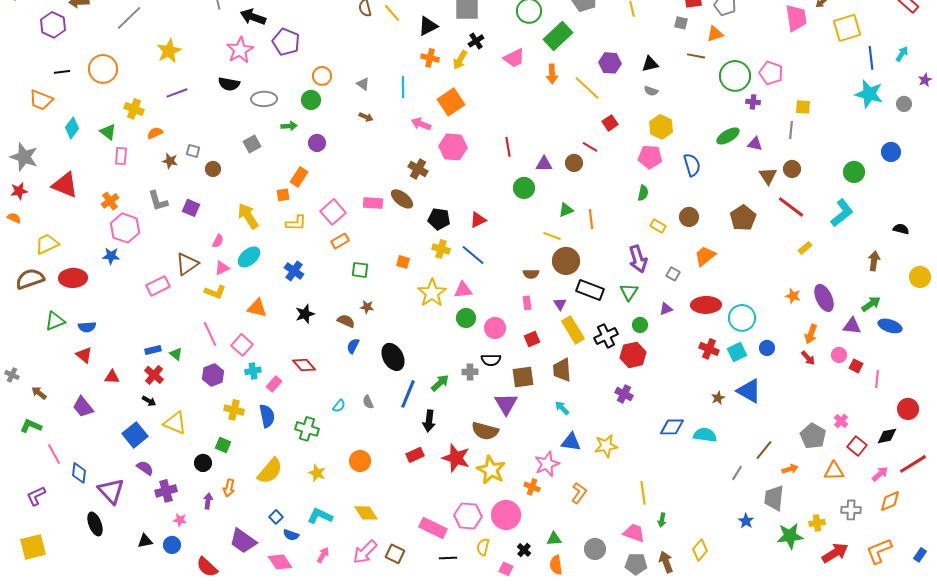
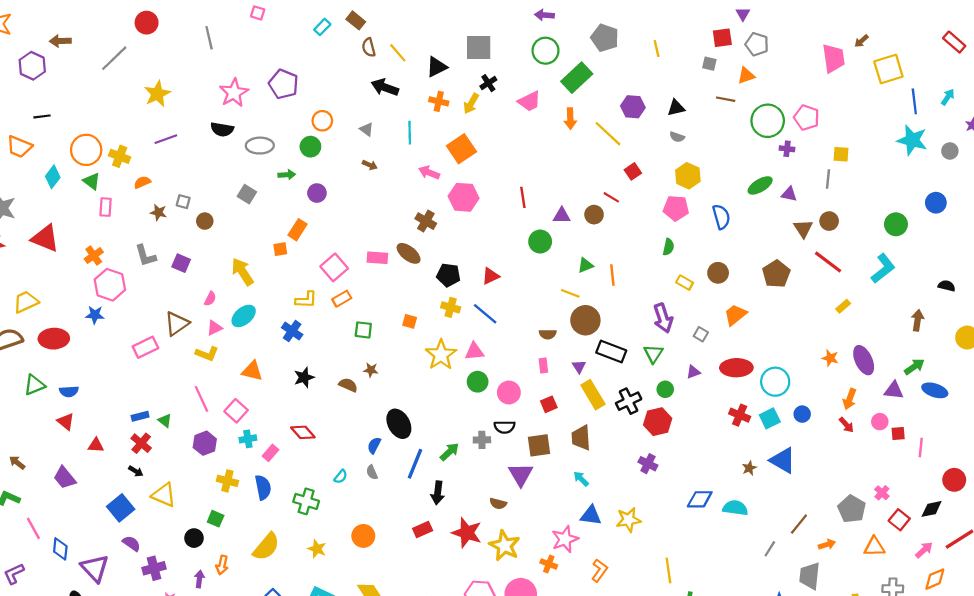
black arrow: (253, 17) -> (385, 87), moved
orange circle: (103, 69) -> (86, 150), moved
gray square: (252, 144) -> (247, 194), turned -30
yellow L-shape: (296, 223) -> (306, 300), moved
blue semicircle: (353, 346) -> (374, 445), moved
red square: (856, 366) -> (898, 433), turned -32
brown semicircle: (485, 431) -> (498, 504), size x0.6

